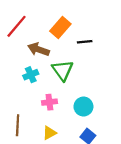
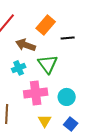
pink cross: (49, 102) -> (36, 93), size x1.6
yellow triangle: (49, 133) -> (45, 121), moved, turned -32

